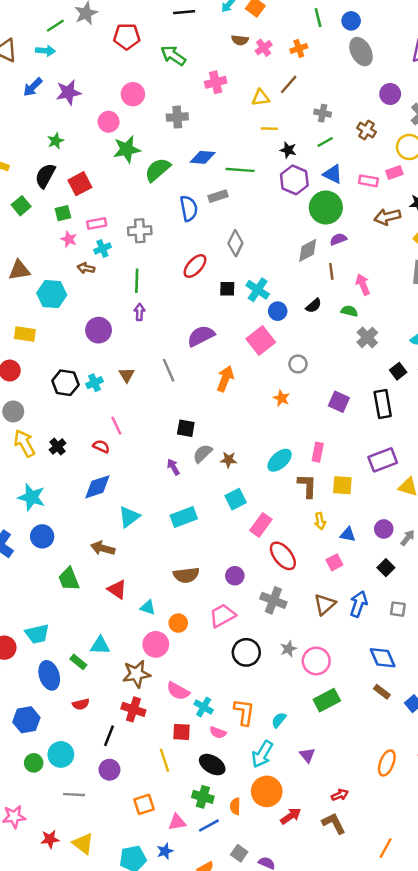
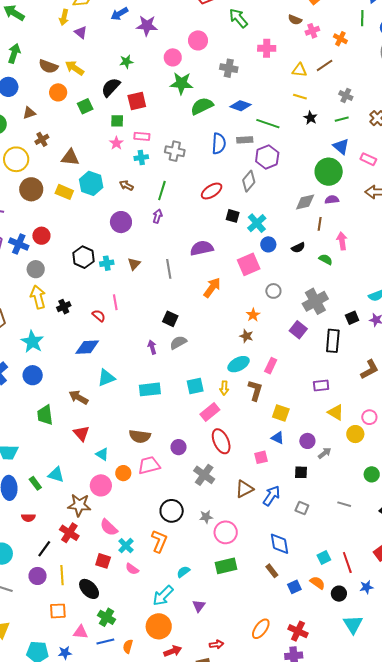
orange cross: (299, 48) -> (340, 39), turned 32
purple hexagon: (294, 180) -> (267, 157), moved
brown arrow: (86, 268) -> (126, 185), moved
yellow rectangle: (25, 334) -> (64, 192), moved
gray cross: (367, 337) -> (315, 301), moved, size x1.4
brown star: (229, 460) -> (246, 336), moved
purple rectangle: (383, 460) -> (321, 385), size x0.7
yellow square: (342, 485) -> (281, 413), moved
yellow arrow: (320, 521) -> (224, 388), moved
black square: (386, 568) -> (301, 472), turned 32
pink trapezoid: (222, 616) -> (149, 465), moved
orange L-shape: (244, 712) -> (159, 541), moved
yellow line: (164, 760) -> (62, 575), moved
black ellipse: (212, 765) -> (89, 589), moved
orange semicircle: (235, 806) -> (128, 646), moved

